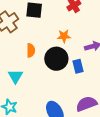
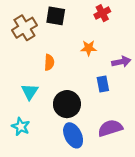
black circle: (56, 59) -> (67, 104), moved

